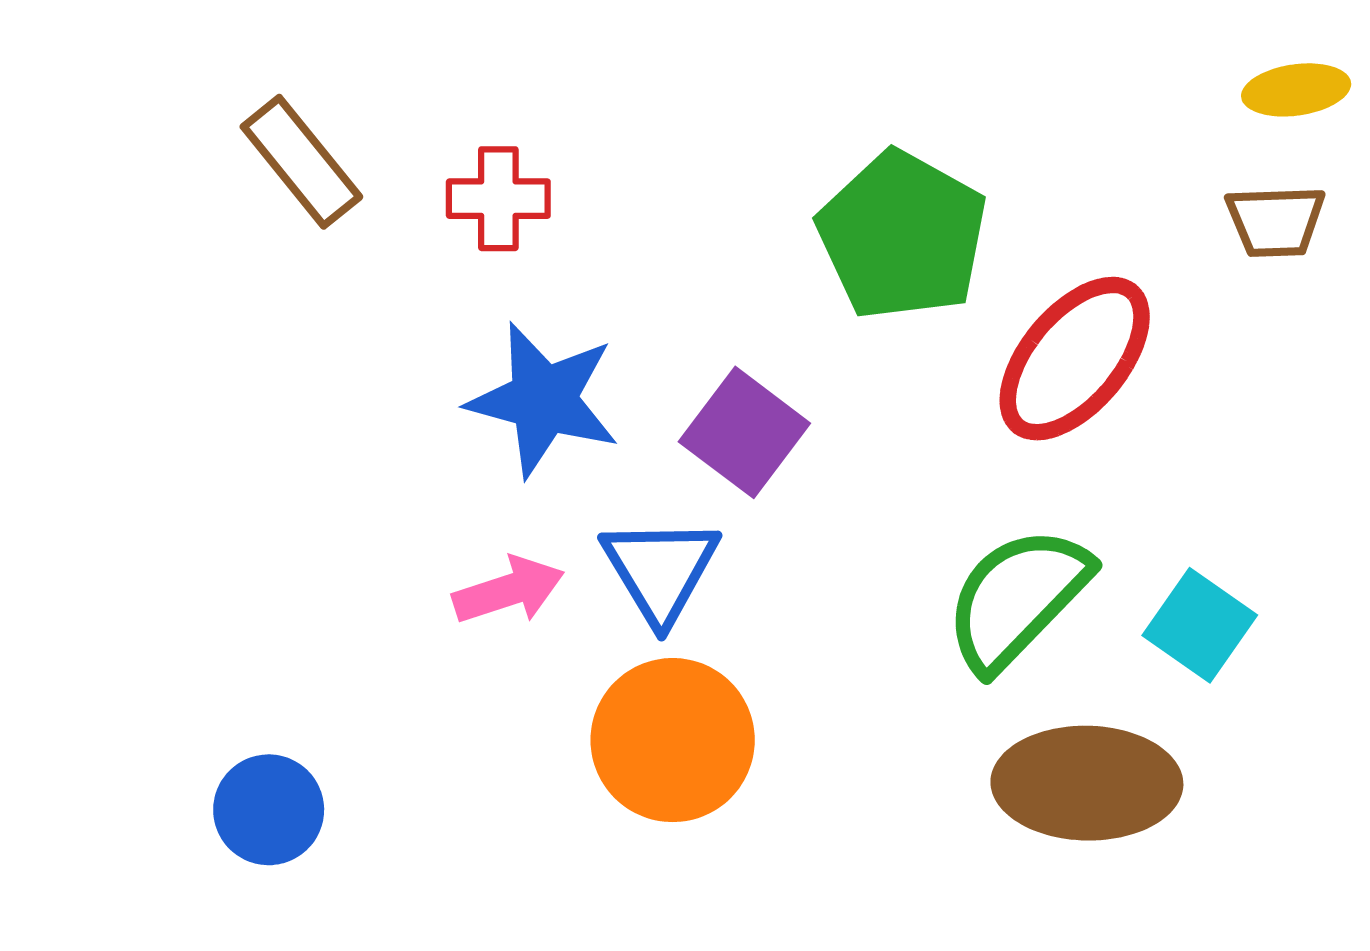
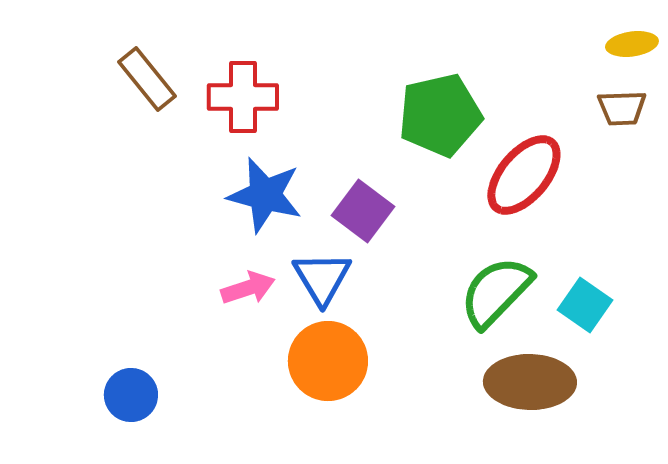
red cross: (498, 199) -> (243, 97), size x1.4
green pentagon: (902, 236) -> (440, 115), turned 30

